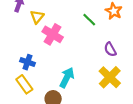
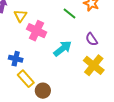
cyan arrow: (67, 78) -> (63, 48), moved, turned 30
yellow rectangle: (24, 84) -> (26, 79), moved

